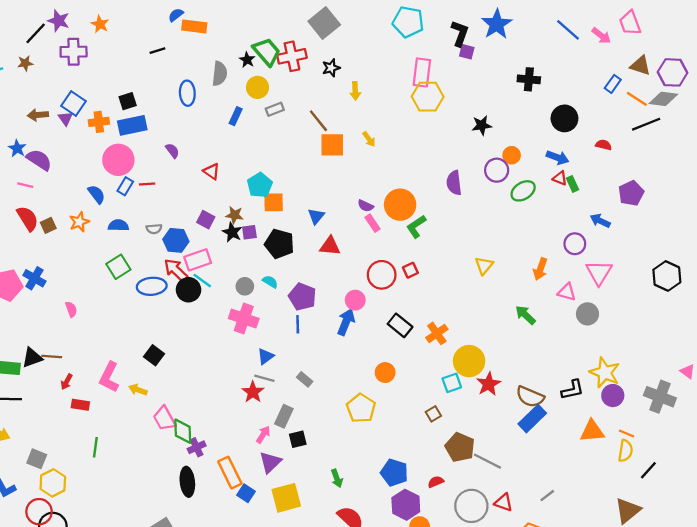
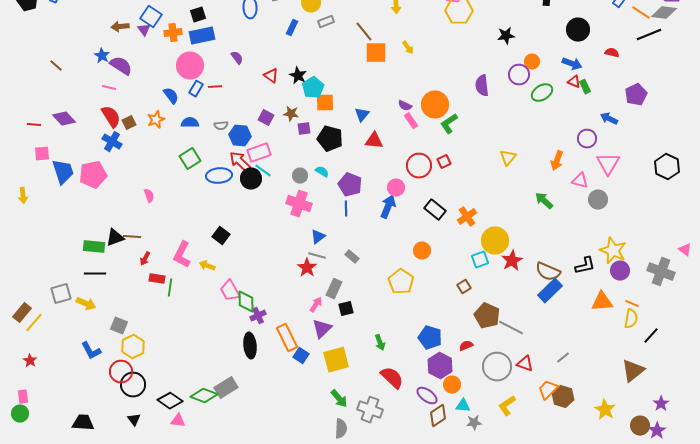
black star: (232, 232) -> (298, 76), moved
blue cross: (34, 278) -> (112, 142), moved
green line: (95, 447) -> (170, 288), moved

